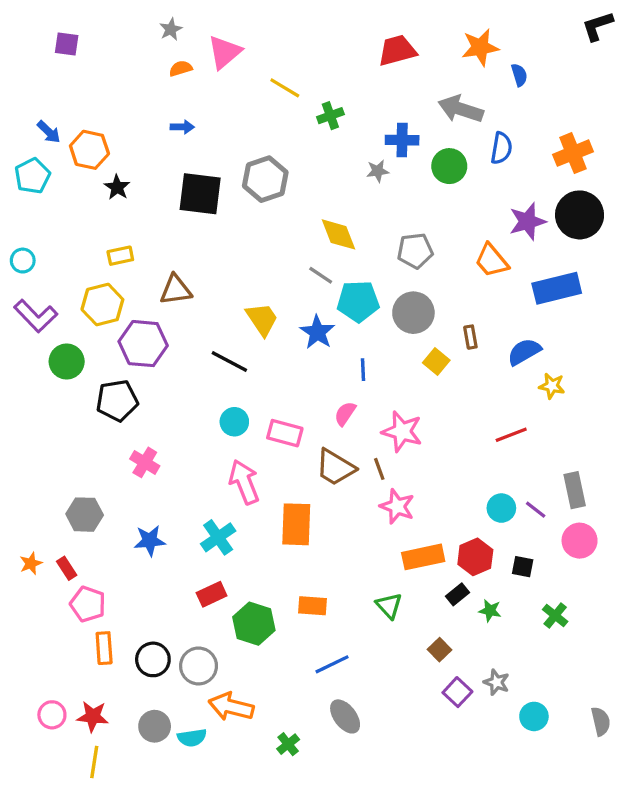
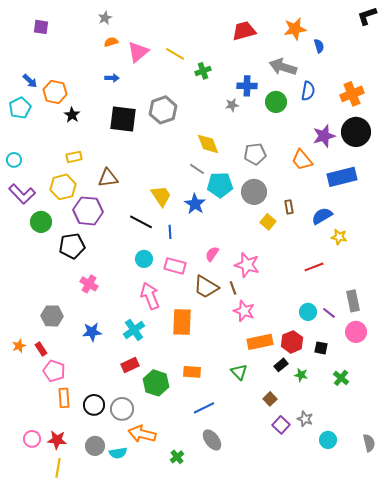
pink triangle: (225, 52) -> (138, 52), moved
blue line: (363, 370) -> (170, 232), moved

